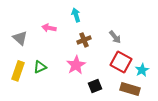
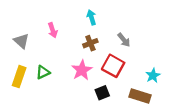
cyan arrow: (76, 15) -> (91, 17), moved
pink arrow: (49, 28) -> (53, 30), turned -120
red square: (121, 62) -> (113, 66), moved

